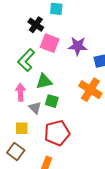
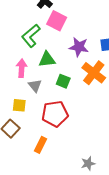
purple star: (78, 46) -> (79, 47), moved
green square: (52, 101) -> (63, 81), moved

